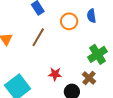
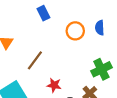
brown line: (38, 37) -> (35, 60), moved

